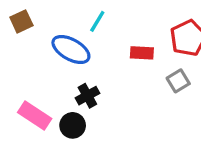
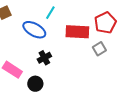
red rectangle: (142, 53) -> (77, 32), size x1.6
black circle: (73, 125) -> (35, 84), moved

